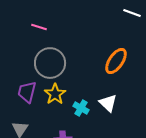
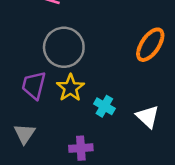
white triangle: (108, 103) -> (148, 117), moved

